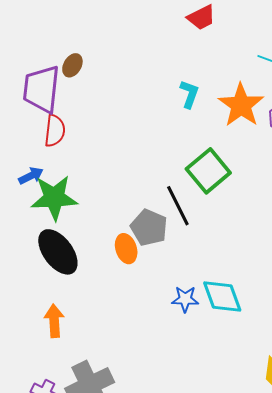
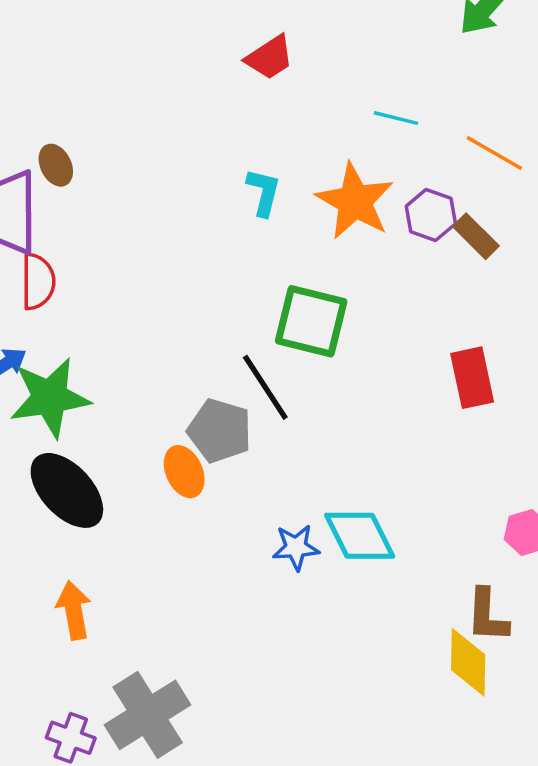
brown ellipse: (72, 65) -> (56, 165), turned -50
green square: (208, 171) -> (311, 321), turned -30

